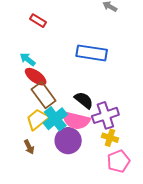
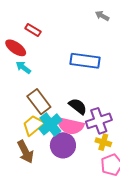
red ellipse: (36, 77) -> (16, 48), moved
brown arrow: (29, 147) -> (25, 152), size x1.6

